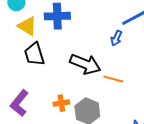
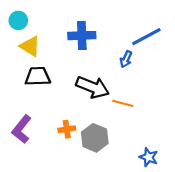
blue cross: (57, 16) -> (82, 36), moved
black trapezoid: (34, 54) -> (38, 76), turned 105

